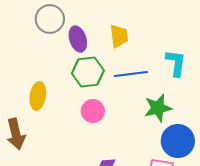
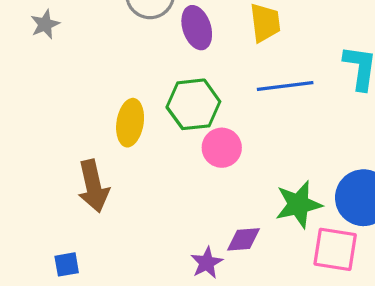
green hexagon: (88, 72) -> (193, 104), moved
green star: (158, 108) -> (298, 204), moved

